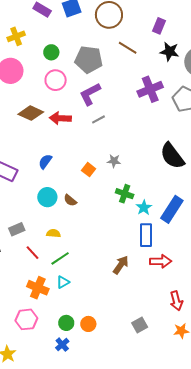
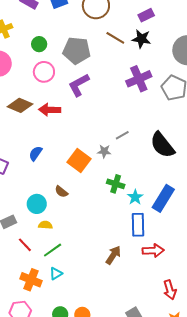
purple rectangle: (159, 26) -> (146, 15), turned 42
black star: (170, 52) -> (141, 39), moved
gray line: (99, 119) -> (122, 135), moved
orange square: (89, 170) -> (79, 160), size x1.6
cyan circle: (47, 197) -> (37, 204), moved

